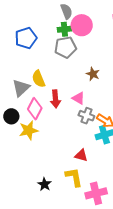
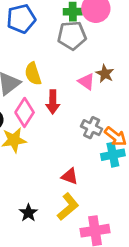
pink triangle: (78, 98) -> (86, 82), moved
red triangle: (81, 155) -> (70, 176), moved
yellow L-shape: (74, 177) -> (68, 207), turned 55

